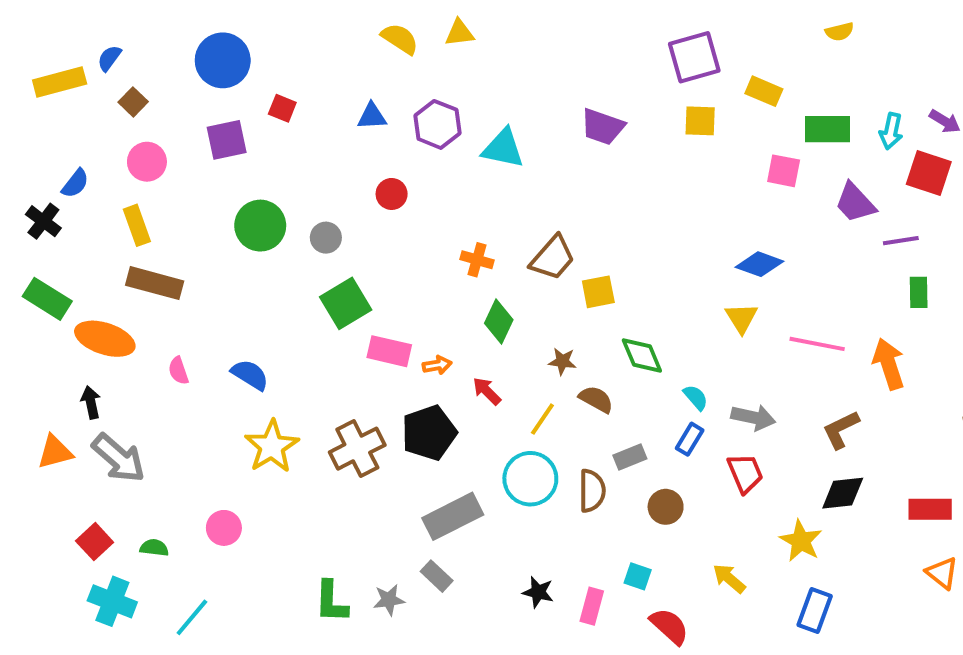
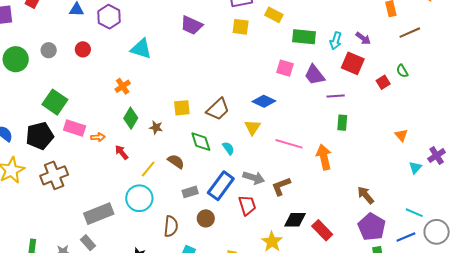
cyan triangle: (503, 148) -> (141, 49), moved
pink square: (784, 171) -> (285, 68), moved
gray circle: (326, 238) -> (49, 50), moved
brown trapezoid: (553, 258) -> (218, 109), moved
orange cross: (477, 260) -> (123, 86), turned 35
green square: (346, 303) -> (55, 102), turned -30
brown star: (562, 361) -> (156, 127), moved
cyan semicircle: (696, 397) -> (228, 148), moved
brown L-shape: (841, 430) -> (281, 186), moved
black pentagon: (429, 433) -> (40, 136), moved
blue rectangle: (690, 439) -> (221, 186), size x1.8
brown semicircle: (592, 491) -> (171, 226), moved
red rectangle: (930, 509) -> (322, 230), moved, turned 40

